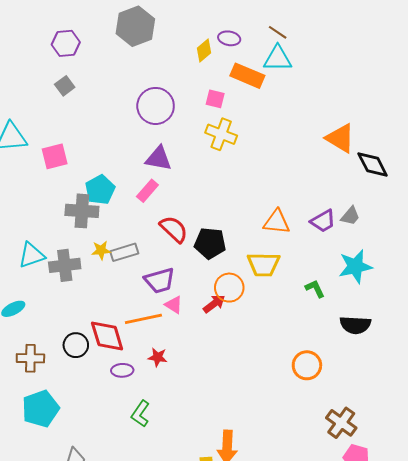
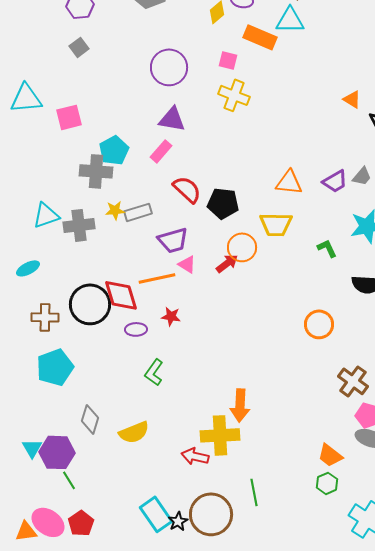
orange triangle: (340, 138) -> (352, 99), size x0.6
black circle: (76, 345) -> (90, 304), size x1.6

